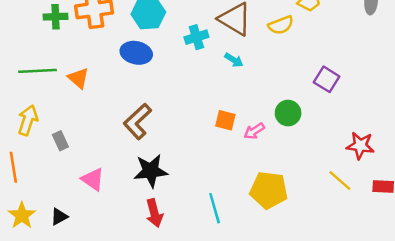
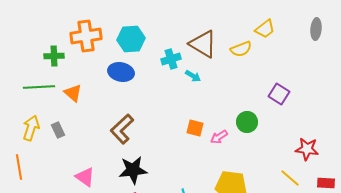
green cross: (56, 17) -> (54, 56), moved
cyan arrow: (234, 60) -> (193, 76), moved
gray rectangle: (60, 141) -> (58, 130), moved

